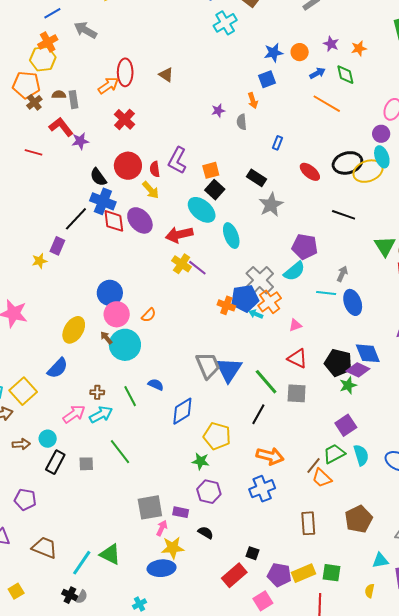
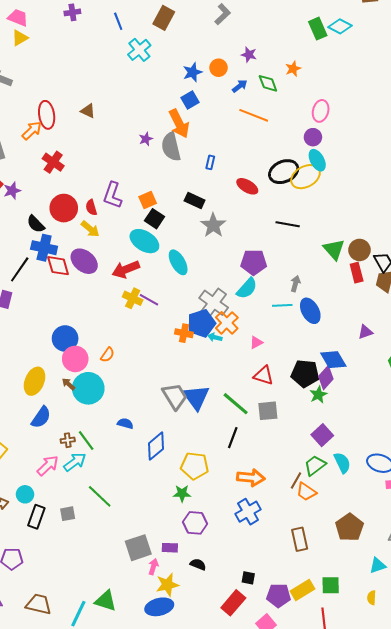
orange star: (359, 48) -> (293, 69), moved
orange arrow: (253, 101) -> (179, 124), size x1.8
gray semicircle: (242, 122) -> (171, 147), size x1.8
blue semicircle: (58, 368) -> (41, 417), moved
purple diamond: (358, 370) -> (326, 378), turned -65
green line: (130, 396) -> (86, 441), moved

